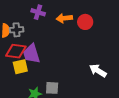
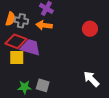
orange arrow: (64, 18) -> (44, 25), moved
purple trapezoid: (31, 54) -> (30, 47), turned 110

